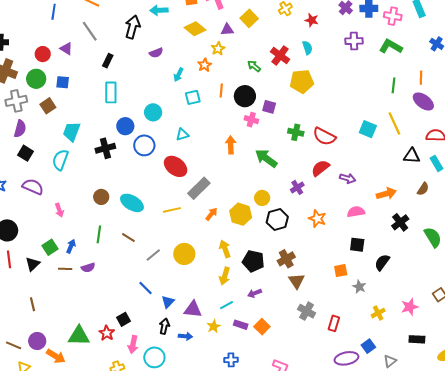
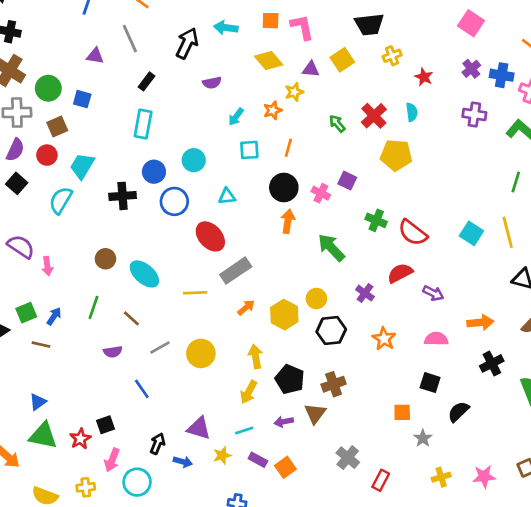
purple triangle: (66, 49) -> (95, 56), turned -32
red circle: (43, 54) -> (47, 155), moved
black circle: (245, 96) -> (284, 187), moved
purple semicircle: (33, 187) -> (21, 247), moved
purple cross: (297, 187) -> (365, 293), turned -32
purple semicircle: (88, 268) -> (113, 352), moved
brown triangle: (297, 281) -> (315, 413), moved
blue triangle: (168, 302) -> (38, 402), moved

